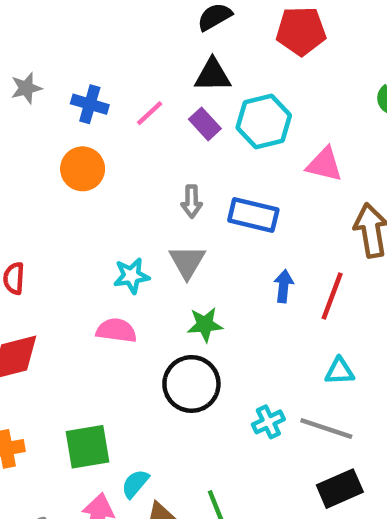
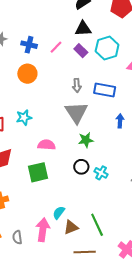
gray triangle: (187, 262) -> (76, 112), size x1.4
cyan star: (131, 276) -> (24, 117), moved
black circle: (191, 384) -> (81, 167), size x0.6
cyan cross: (268, 422) -> (101, 173), moved, turned -32
green square: (87, 447) -> (38, 172), moved

